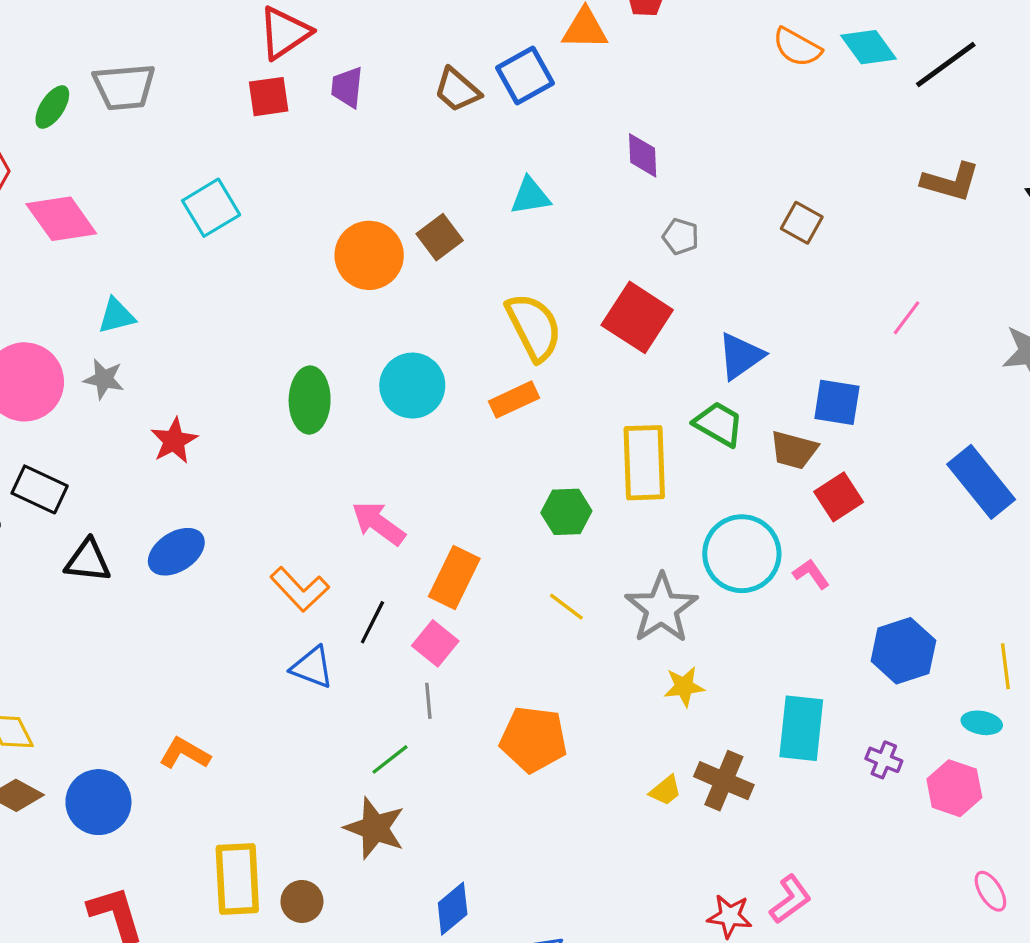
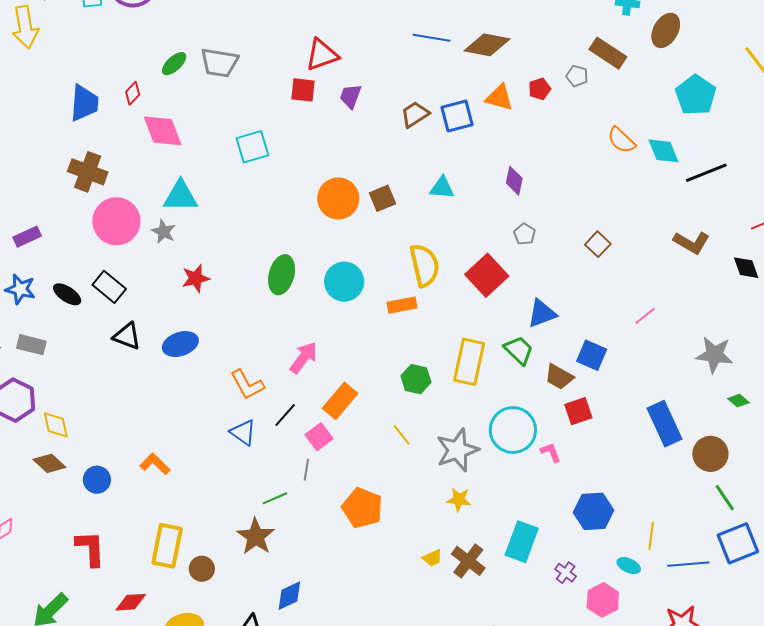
brown trapezoid: (457, 90) -> (415, 114), turned 92
cyan triangle: (117, 316) -> (181, 196), size x1.5
pink arrow: (378, 523) -> (304, 358), turned 76
blue circle: (98, 802) -> (97, 480), size x0.7

